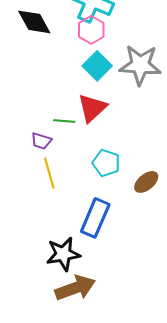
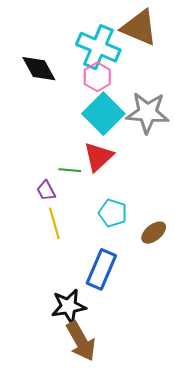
cyan square: (97, 66) -> (103, 114), size x1.4
purple trapezoid: (41, 141) -> (46, 191), turned 45
brown arrow: (75, 288) -> (81, 341), turned 81

